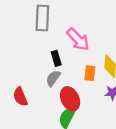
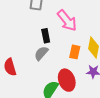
red ellipse: (70, 99) -> (67, 80), moved

